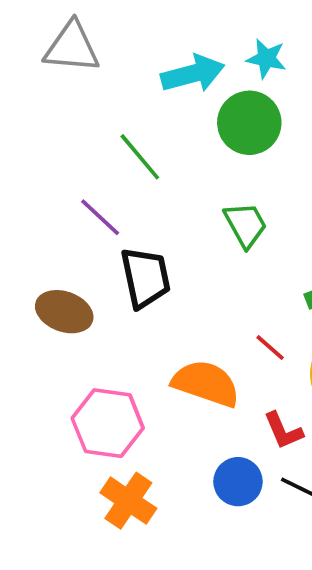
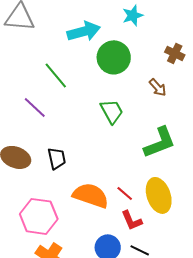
cyan star: (266, 59) -> (133, 15), moved, turned -30
black trapezoid: (145, 278) -> (57, 158), moved, size x0.7
red line: (270, 348) -> (125, 193), moved

